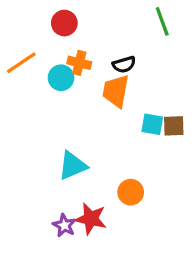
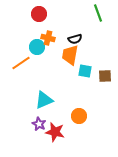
orange line: (21, 63) -> (21, 63), moved
cyan square: (152, 124) -> (85, 71), moved
purple star: (64, 225) -> (39, 124), moved

